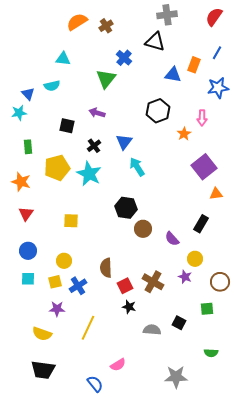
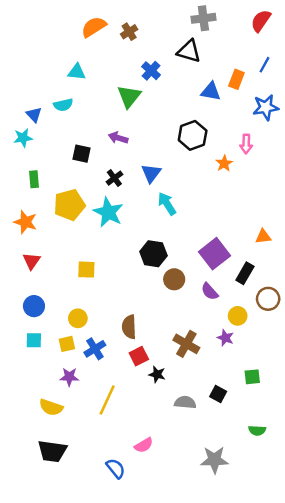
purple square: (204, 167) -> (214, 254), moved
brown circle: (220, 282) -> (268, 299), moved
red square: (125, 286) -> (139, 356), moved

